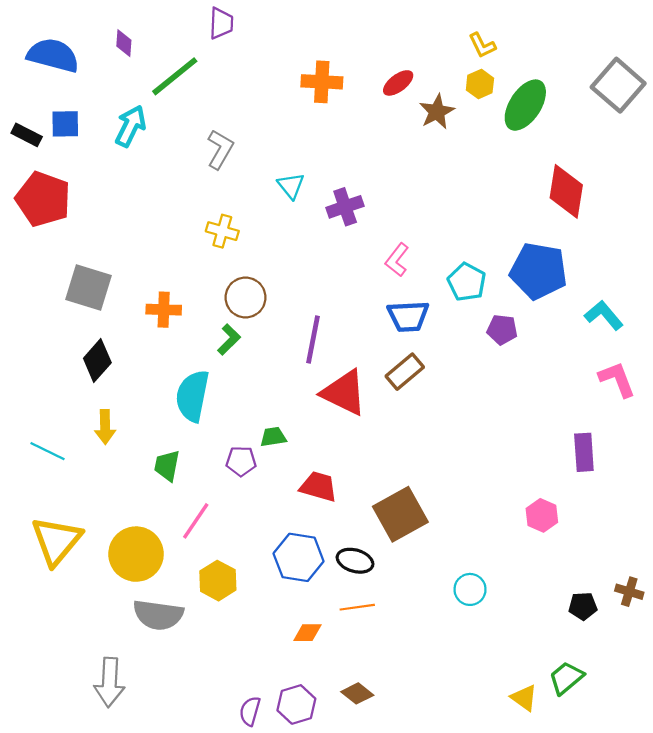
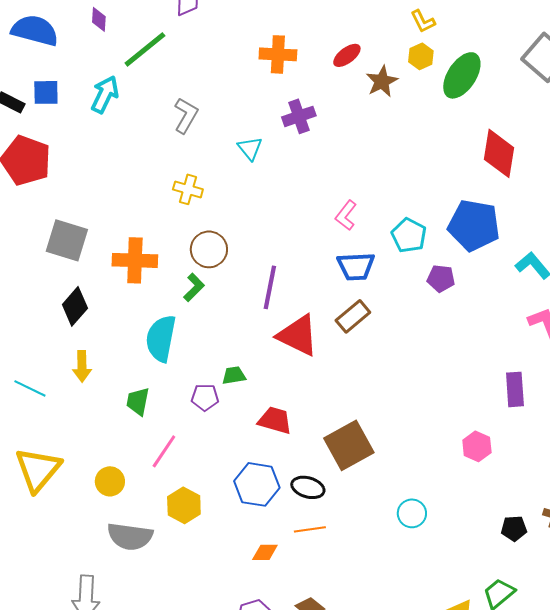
purple cross: (345, 207) -> (299, 116), moved
orange cross: (164, 310) -> (135, 260), size x1.4
yellow circle: (136, 554) -> (110, 481), size x0.6

